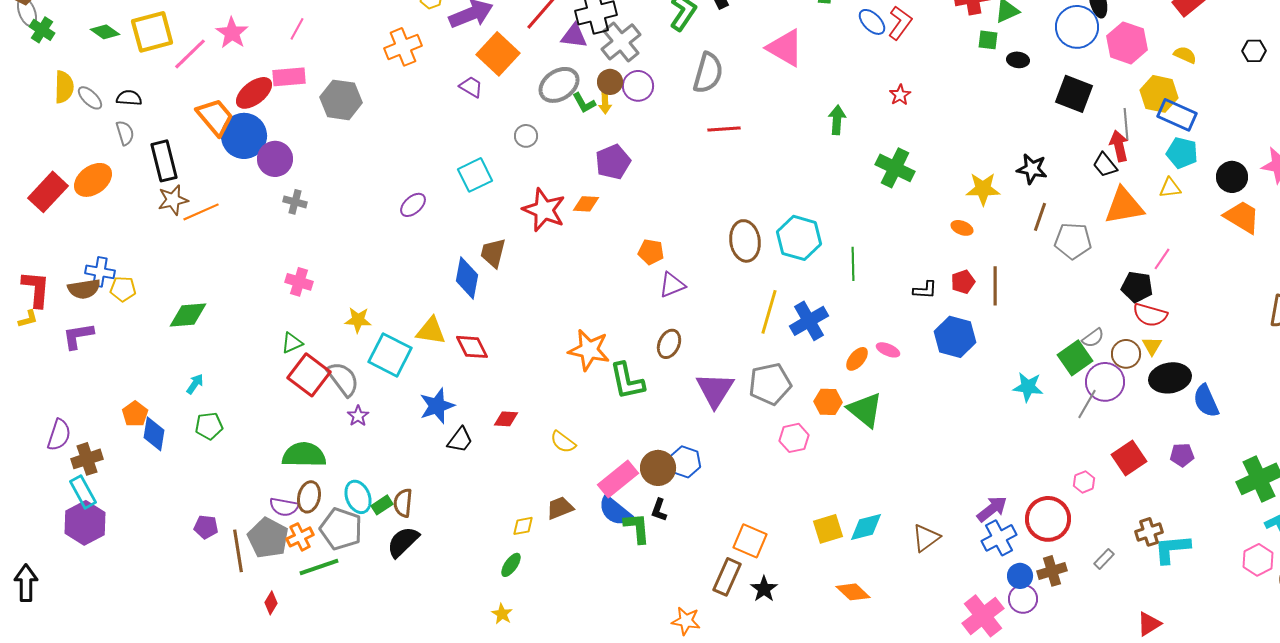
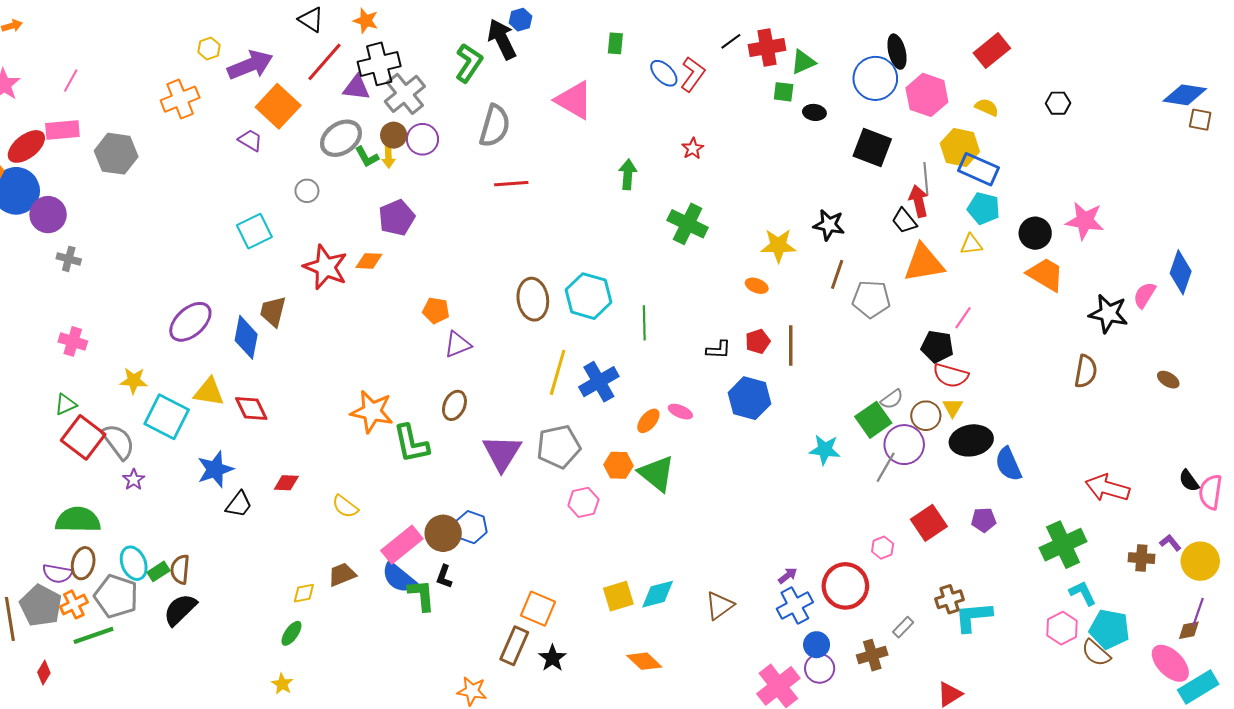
purple ellipse: (413, 205) -> (190, 322), moved, size x1.6
purple arrow: (992, 509) -> (788, 576), size x0.6
brown cross: (1052, 571) -> (872, 655), moved

